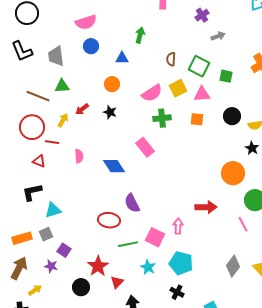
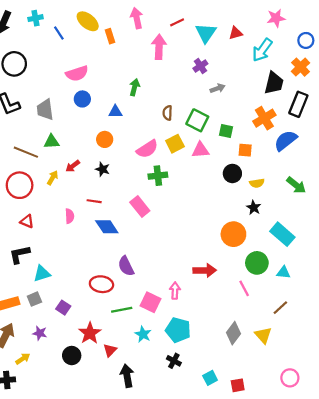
orange square: (197, 119) -> (245, 150), moved
red line: (52, 142) -> (94, 201), moved
purple square: (64, 250) -> (63, 308), moved

